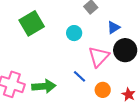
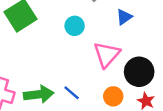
black circle: (125, 50) -> (139, 72), moved
blue line: (79, 76) -> (72, 93), moved

